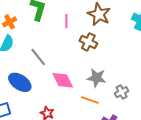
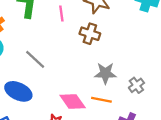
pink diamond: (63, 80) -> (73, 102), moved

